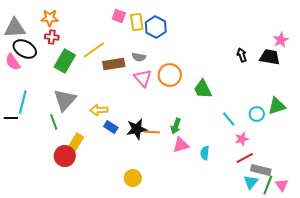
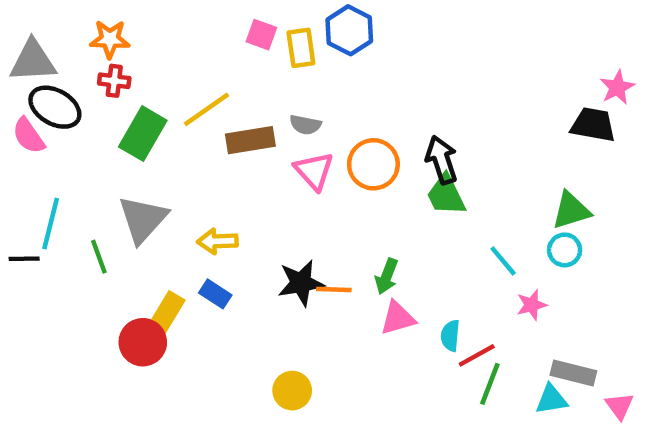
blue hexagon: (156, 27) -> (349, 30), moved
black arrow: (242, 55) -> (442, 160), moved, size x1.5
green triangle: (277, 106) -> (571, 210), moved
green line: (54, 122) -> (99, 257), moved
blue rectangle: (111, 127) -> (215, 294), moved
red line: (245, 158) -> (477, 355), moved
cyan triangle: (251, 182) -> (551, 399), turned 42
green line: (268, 185) -> (490, 384), moved

